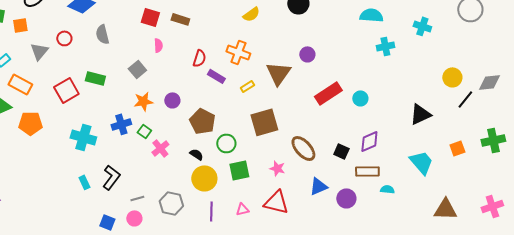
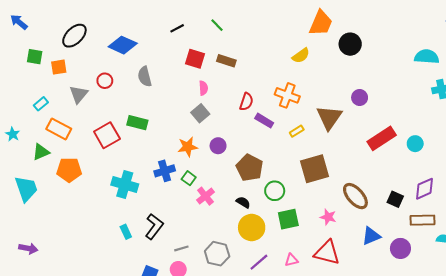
gray square: (137, 69) -> (200, 113), moved
purple line: (211, 211) -> (259, 262), turned 48

